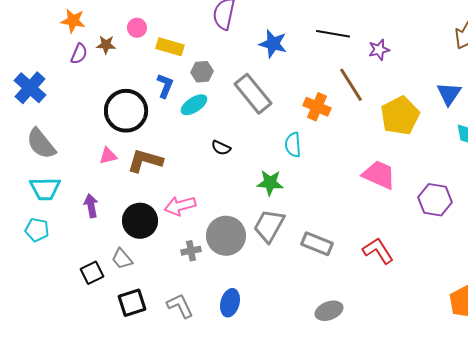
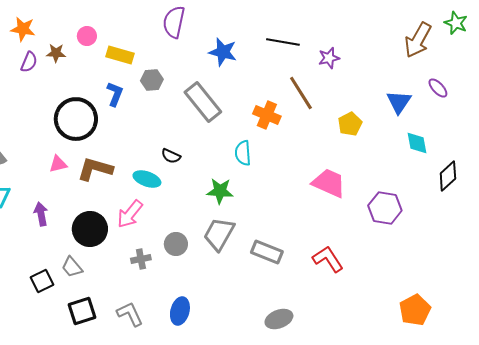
cyan ellipse: (194, 105) -> (147, 179), moved, turned 52
yellow pentagon: (400, 116) -> (350, 124), size x0.6
pink arrow: (180, 206) -> (130, 214), turned -36
gray circle: (226, 236) -> (176, 244), size x0.6

